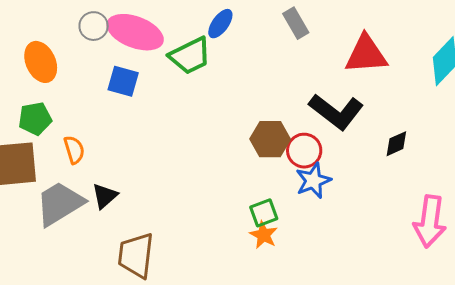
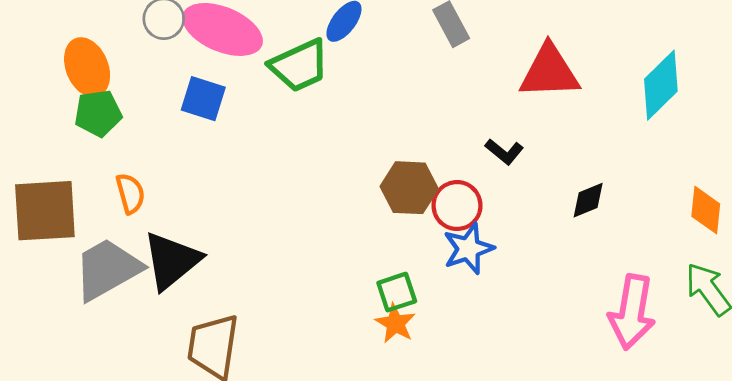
black L-shape: (336, 112) -> (504, 152), size x0.5
green pentagon: (35, 119) -> (98, 113), moved
black triangle: (105, 196) -> (172, 261), size x1.6

